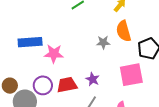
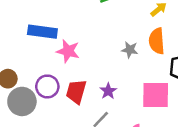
red trapezoid: (67, 85) -> (76, 92), turned -75

